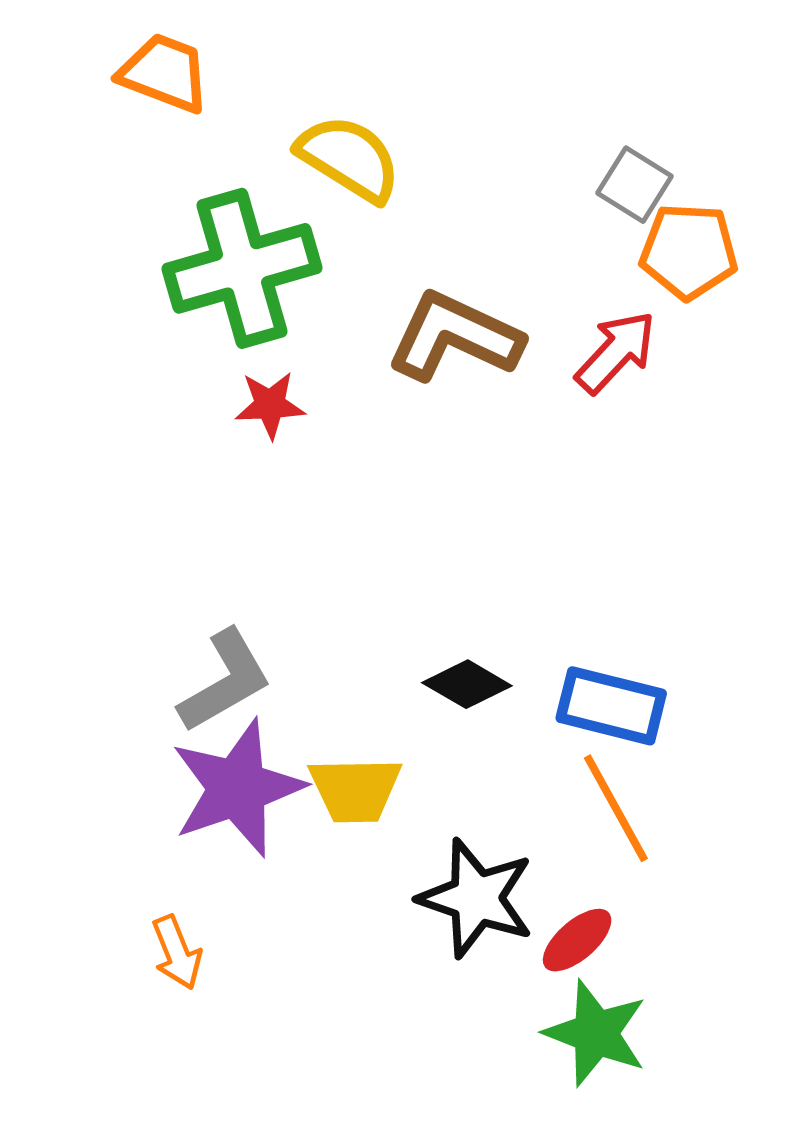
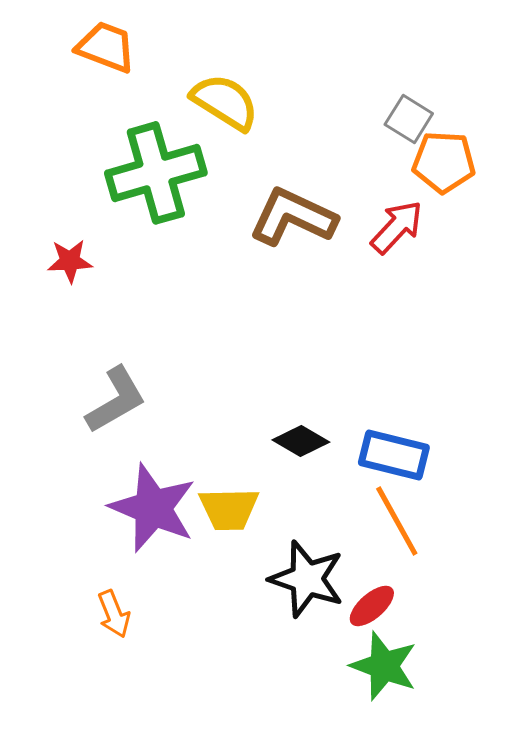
red star: (270, 405) -> (70, 261), moved
gray L-shape: (225, 681) -> (116, 400), moved
purple star: (237, 788) -> (153, 508), turned -30

